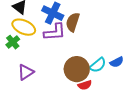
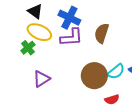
brown semicircle: (73, 22) -> (102, 33), moved
red semicircle: (85, 85) -> (112, 99), moved

